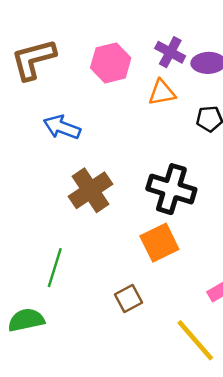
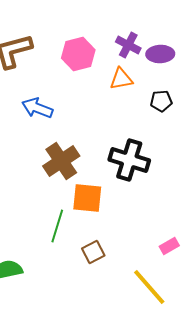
orange square: (159, 243) -> (87, 198), moved, turned 32
green line: (55, 268) -> (57, 226), moved

